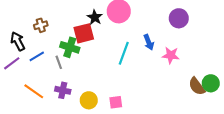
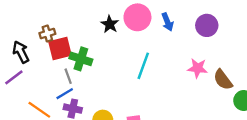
red square: (84, 33) -> (60, 49), moved
blue arrow: (149, 42) -> (167, 22), moved
blue line: (37, 56) -> (65, 94), moved
brown semicircle: (197, 86) -> (223, 80), moved

